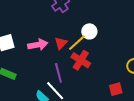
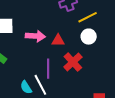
red triangle: (61, 43) -> (58, 40), turned 32
yellow line: (77, 43) -> (88, 17), moved

